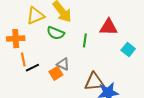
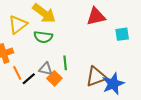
green line: (85, 40) -> (65, 63), moved
cyan square: (128, 50) -> (122, 34), turned -32
gray triangle: (63, 64) -> (46, 69), moved

